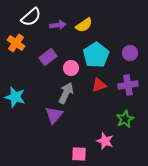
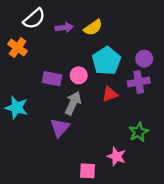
purple rectangle: (48, 57) -> (52, 79), moved, turned 48
purple cross: (128, 85) -> (139, 82), moved

